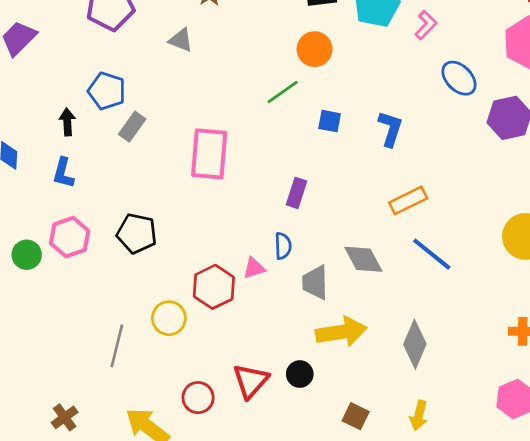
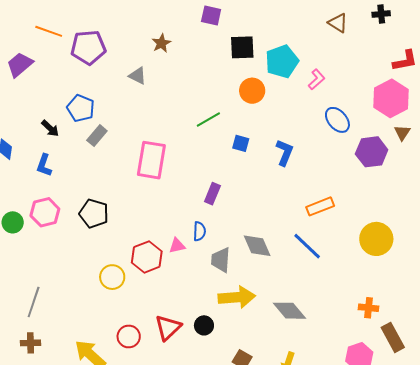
orange circle: (315, 49) -> (252, 91), moved
black arrow: (67, 122) -> (50, 128), turned 132
orange rectangle: (408, 200) -> (320, 206), moved
gray diamond: (415, 344) -> (289, 311), turned -68
gray line: (117, 346) -> (34, 302), moved
brown cross: (65, 417) -> (30, 343), turned 30

